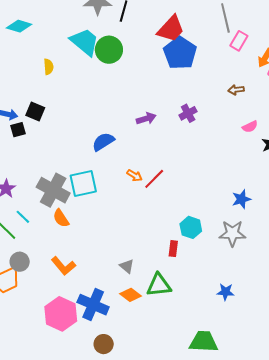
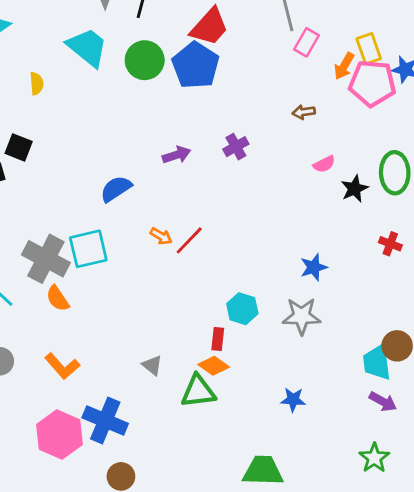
green circle: (109, 50) -> (145, 60), moved
blue pentagon: (180, 53) -> (196, 65), moved
orange diamond: (130, 295) -> (214, 366), moved

